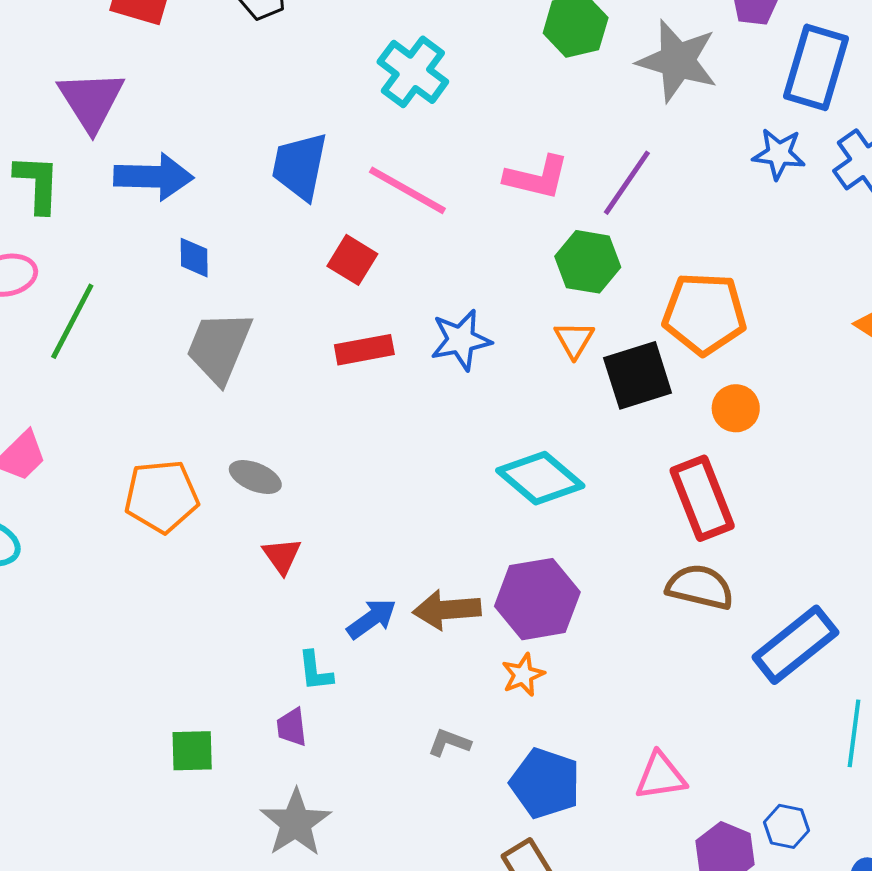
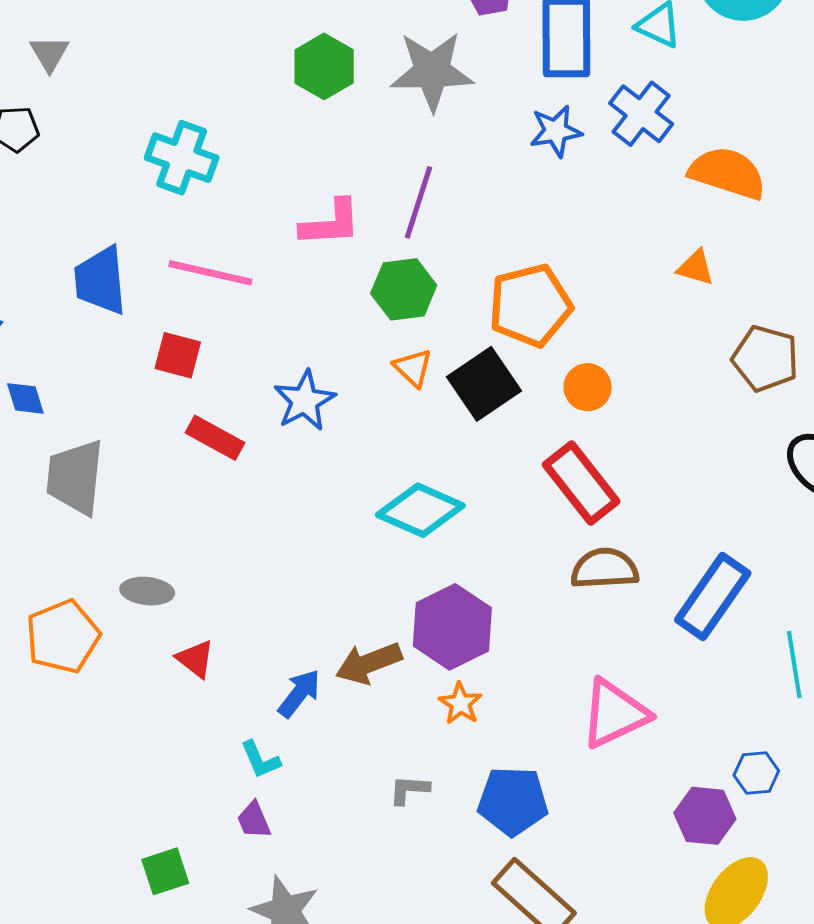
red rectangle: (364, 350) -> (215, 438), turned 56
pink triangle: (661, 776) -> (614, 714), moved, size x1.4

